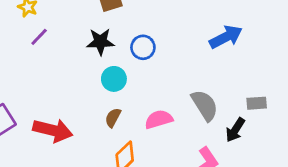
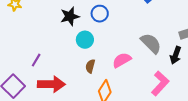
purple line: (39, 37) -> (36, 60), moved

